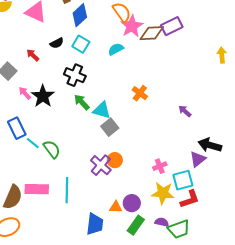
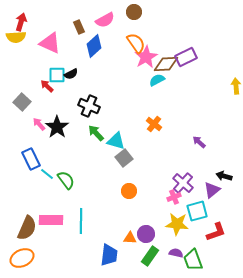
cyan square: (81, 44) -> (57, 75), moved, turned -30
cyan semicircle: (116, 49) -> (157, 80), moved
black arrow: (210, 145) -> (224, 176), size x0.7
purple cross: (101, 165) -> (183, 183), moved
red L-shape: (190, 199) -> (216, 232), moved
green trapezoid: (179, 229) -> (193, 260), turned 90

